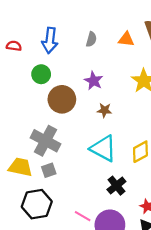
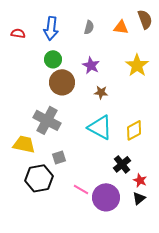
green circle: (41, 74) -> (53, 59), moved
gray square: (49, 170) -> (59, 157), moved
black cross: (116, 186) -> (122, 164), moved

